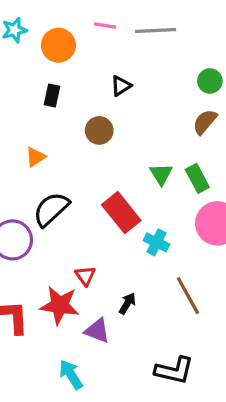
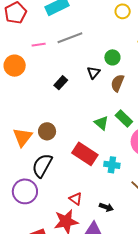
black triangle: (121, 86) -> (94, 73), moved
black rectangle: (52, 95) -> (61, 83), moved, turned 48
brown circle: (99, 130) -> (47, 131), moved
orange triangle: (36, 157) -> (23, 137), size x1.5
black arrow: (127, 303) -> (106, 207), turned 96

